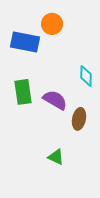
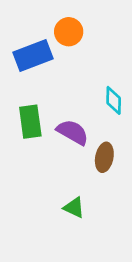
blue rectangle: (25, 42) -> (33, 56), turned -32

